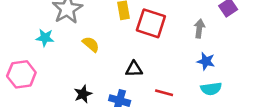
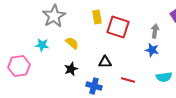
cyan star: (45, 38) -> (42, 45), moved
blue star: (206, 61) -> (152, 50), moved
black star: (83, 94) -> (71, 69), moved

